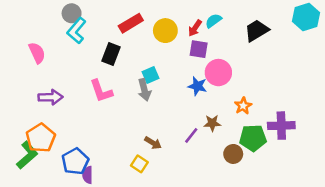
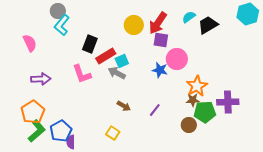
cyan semicircle: (213, 21) -> (189, 17), moved
red rectangle: (131, 23) -> (106, 56), moved
red arrow: (195, 28) -> (158, 23), size x1.6
gray arrow: (144, 90) -> (117, 73), turned 132
orange star: (243, 106) -> (197, 86), size x1.5
brown star: (212, 123) -> (193, 100), moved
brown arrow: (153, 143) -> (124, 106), moved
green L-shape: (27, 155) -> (37, 131), moved

